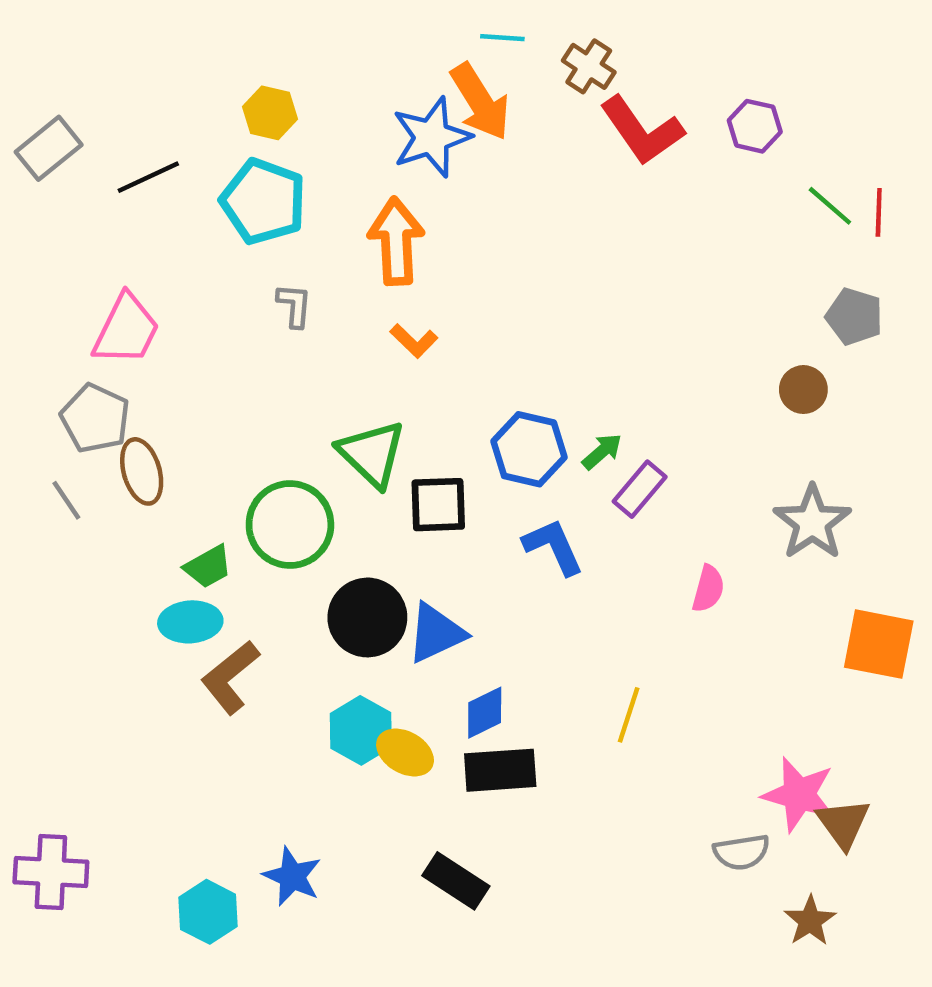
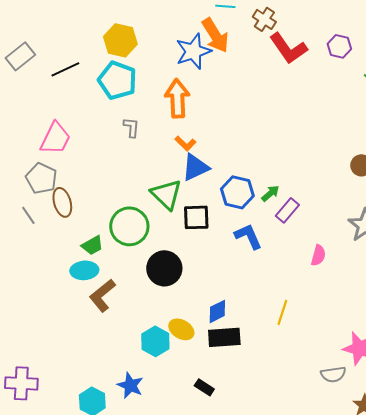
yellow hexagon: (270, 113) -> (120, 40), size x1.4
blue triangle: (436, 633) -> (195, 167), moved
cyan hexagon: (361, 730) -> (155, 341), moved
black rectangle: (456, 881) -> (204, 387), size x0.7

